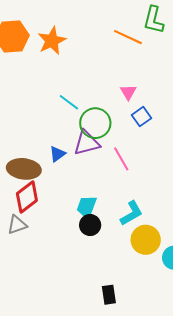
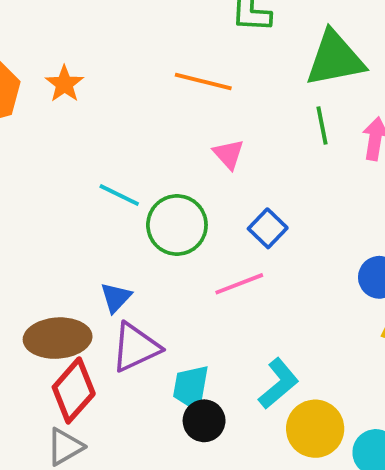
orange line: (128, 37) -> (203, 82), moved
orange star: (52, 41) -> (64, 84), size x0.7
blue square: (142, 117) -> (268, 228), moved
purple triangle: (87, 143) -> (136, 347), moved
pink line: (121, 159) -> (239, 284), turned -70

